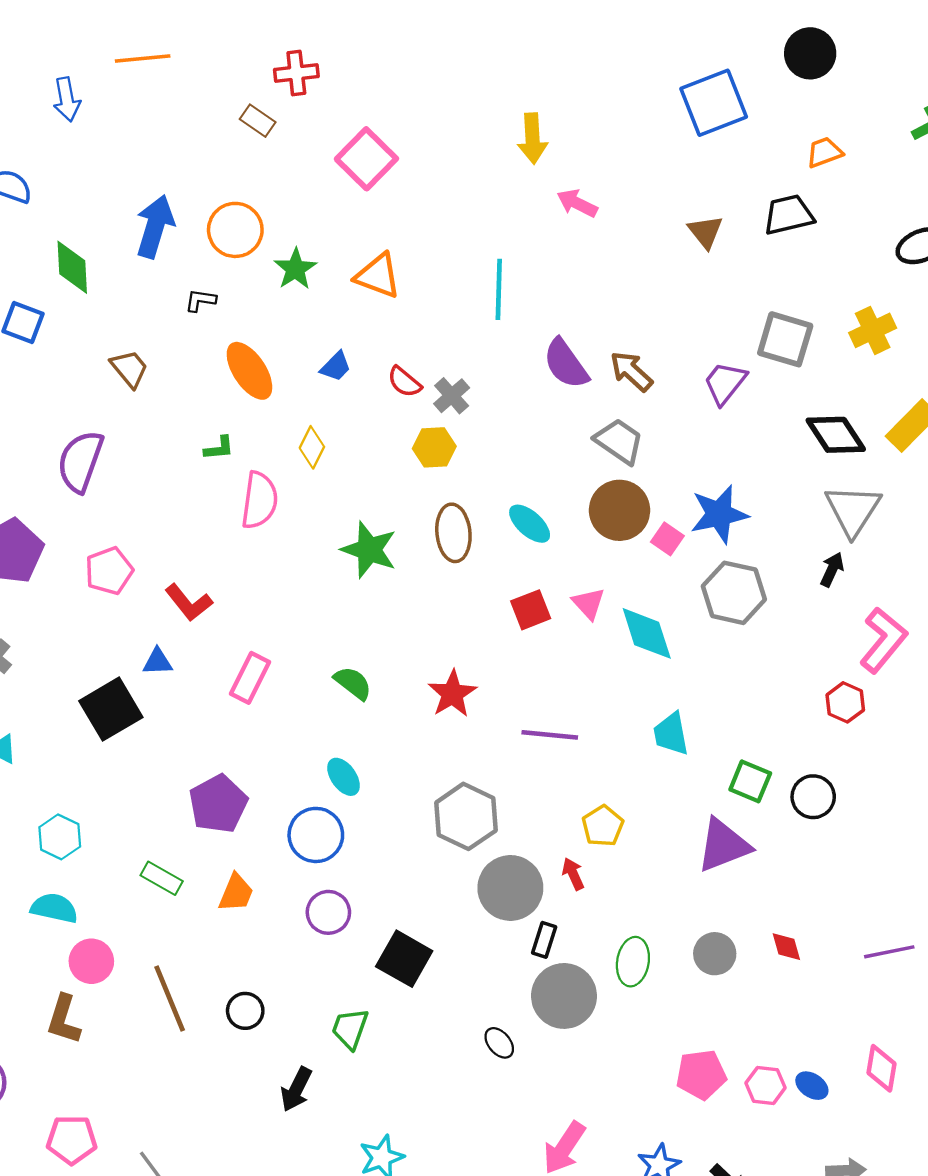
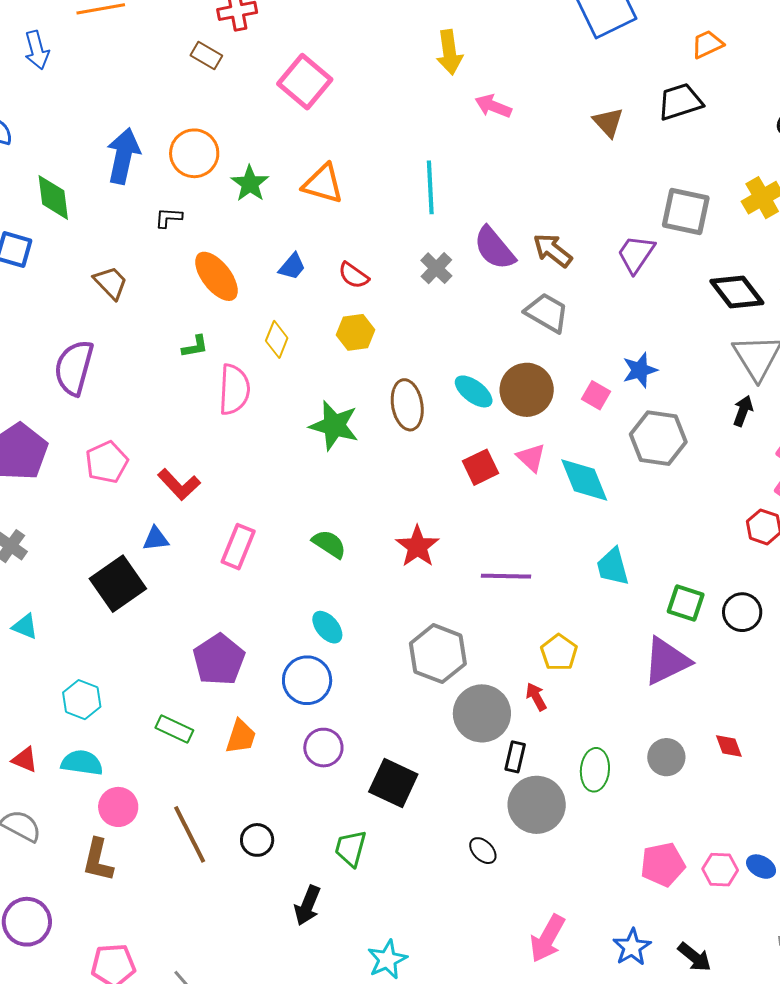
gray cross: (452, 396) -> (436, 268), moved
yellow hexagon: (434, 447) -> (355, 332), moved
brown circle: (619, 510) -> (527, 390), moved
blue star: (719, 514) -> (640, 370), size x0.7

